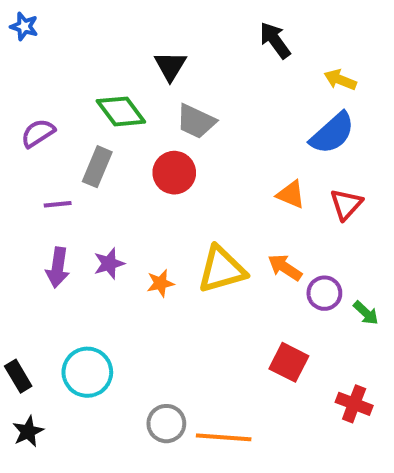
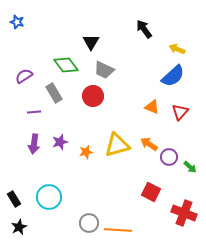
gray rectangle: (97, 167) -> (54, 93), turned -54
red cross: (354, 404) -> (184, 213), size x1.4

